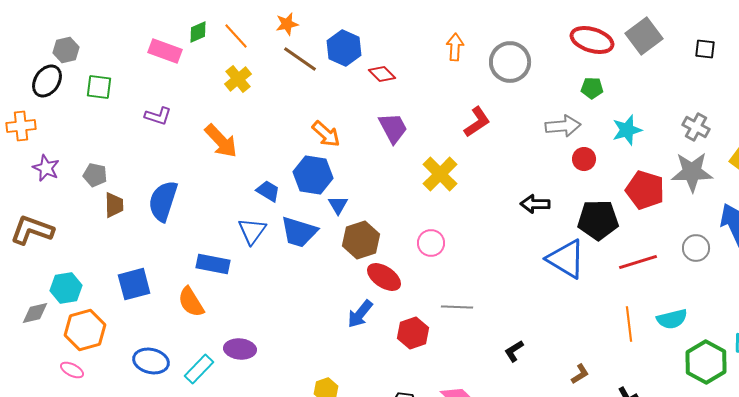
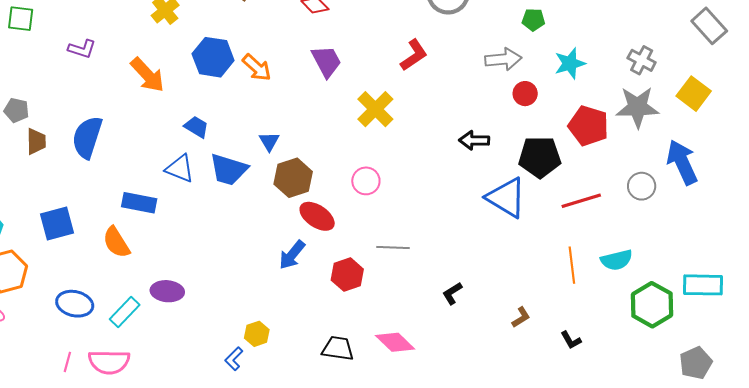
blue hexagon: (313, 175) -> (213, 57), moved
blue triangle: (252, 231) -> (180, 168), turned -44

